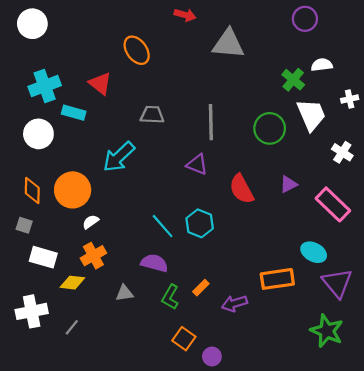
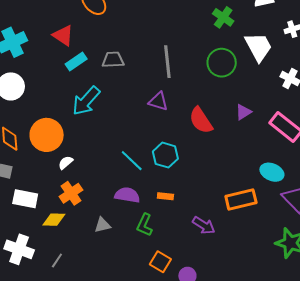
green cross: (293, 80) -> (223, 17), moved
cyan rectangle: (74, 113) -> (76, 62), moved, turned -45
orange rectangle: (201, 288) -> (165, 196), moved, turned 56
purple arrow: (234, 303) -> (204, 225), turned -125
white cross: (32, 311) -> (19, 249), turned 36

